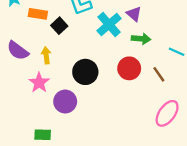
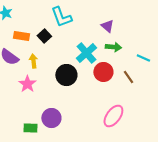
orange rectangle: (38, 14) -> (21, 36), moved
cyan cross: (109, 25) -> (86, 53), moved
purple circle: (65, 102) -> (51, 118), moved
pink ellipse: (167, 113) -> (113, 116), moved

